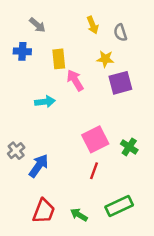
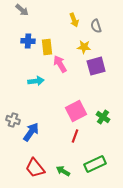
gray arrow: (37, 25) -> (22, 10), moved
blue cross: (22, 51) -> (28, 41), moved
gray cross: (16, 151) -> (13, 120), turned -32
red trapezoid: (44, 211) -> (35, 168), turned 120

